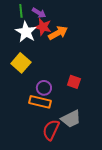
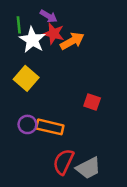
green line: (21, 11) -> (19, 25), moved
purple circle: (44, 88) -> (27, 124), moved
gray trapezoid: (71, 119) -> (88, 168), moved

